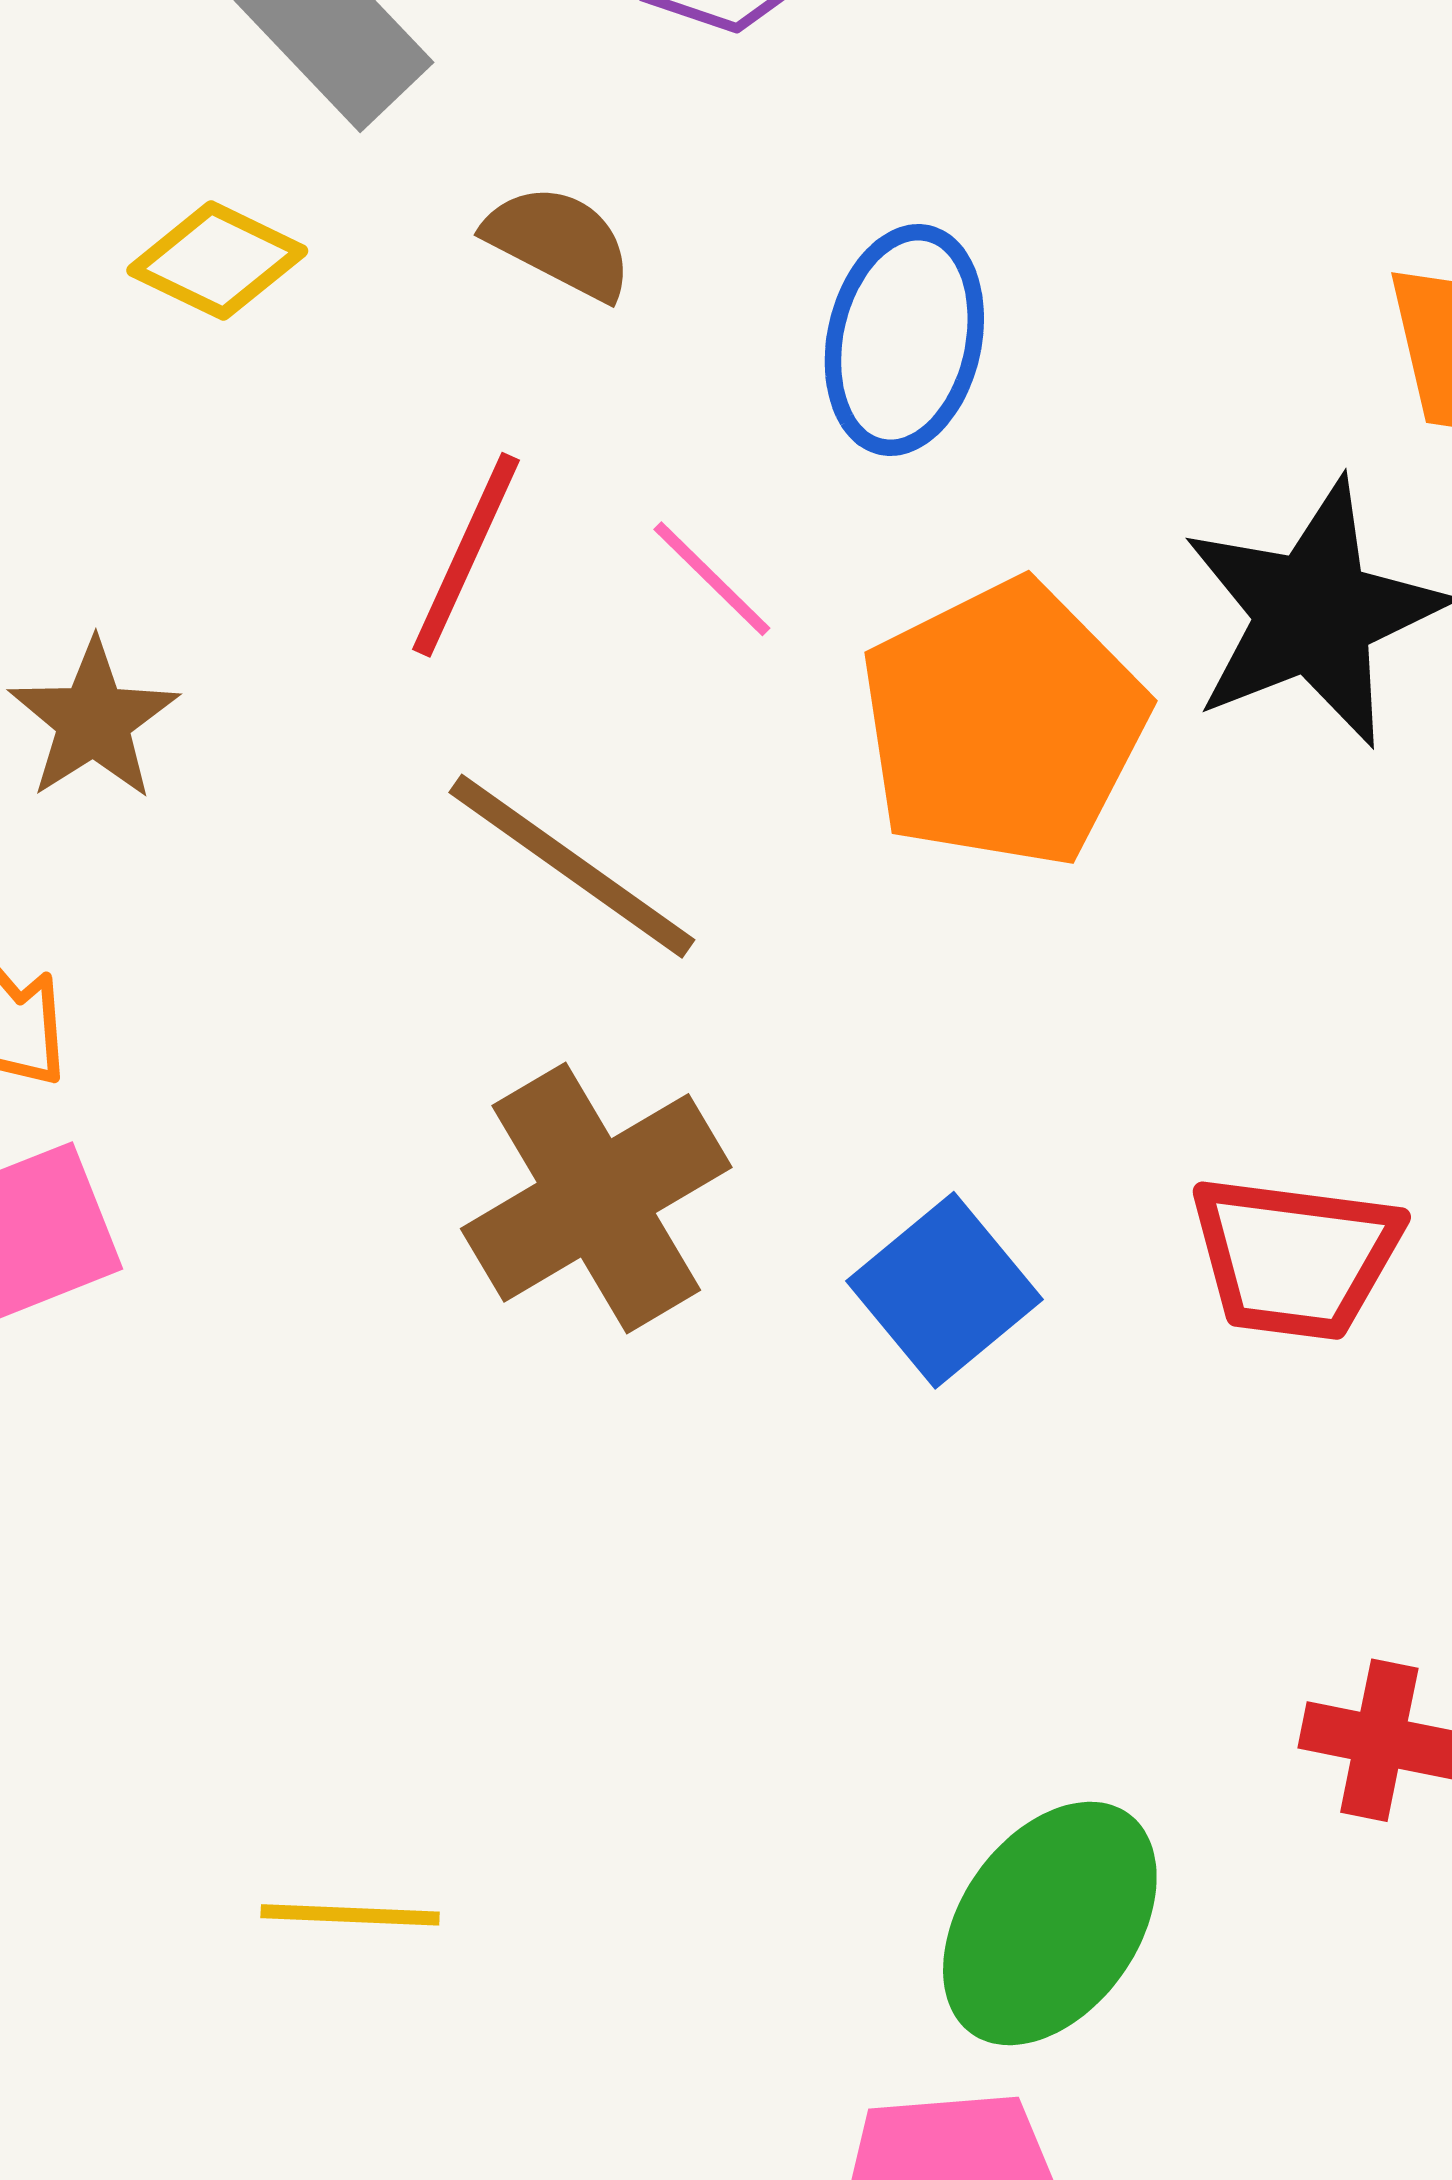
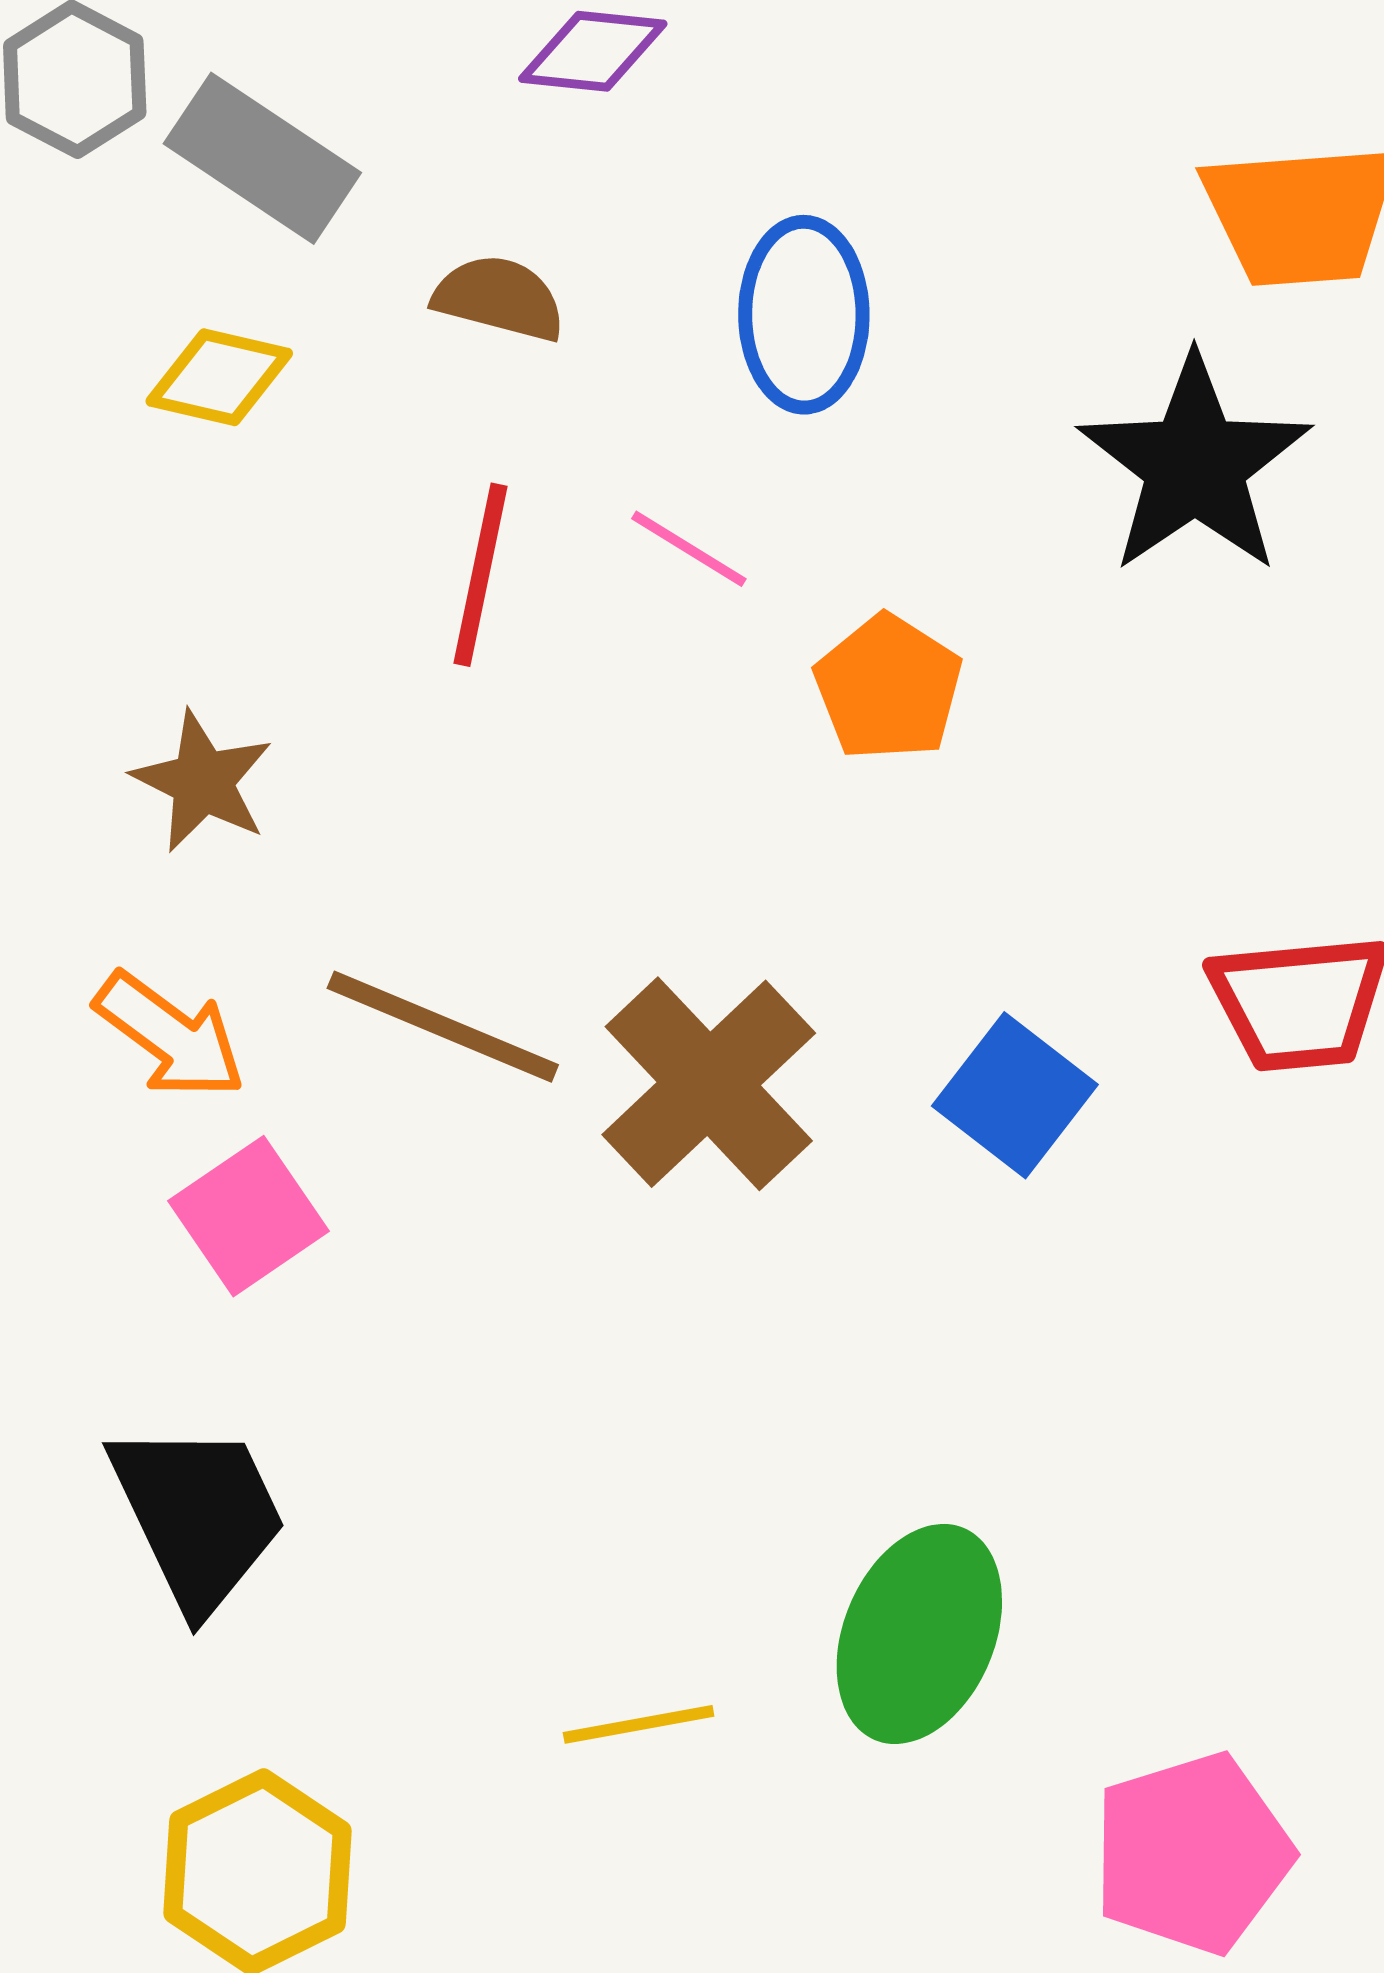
orange pentagon: (1003, 724) -> (888, 688), moved, size x0.6
brown line: (572, 866) -> (443, 1027), moved
green ellipse: (1050, 1923) -> (919, 1634), moved

